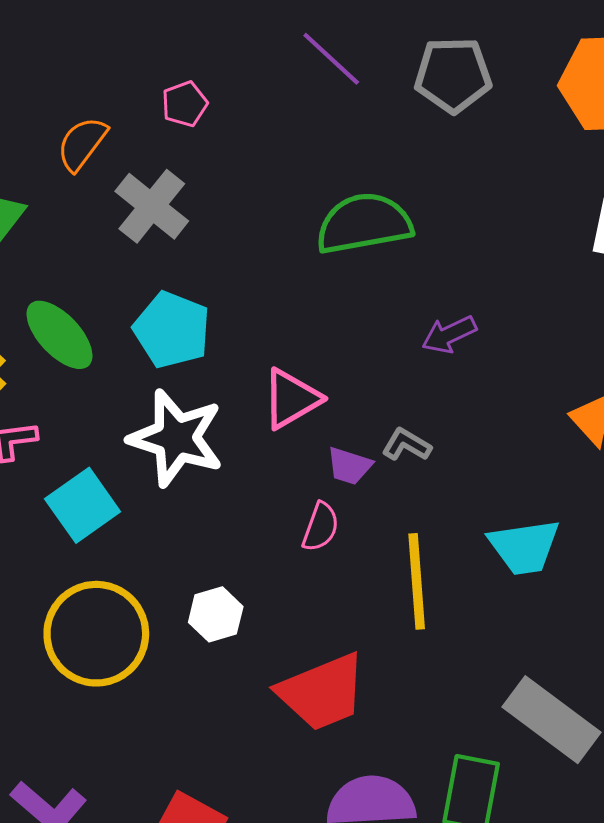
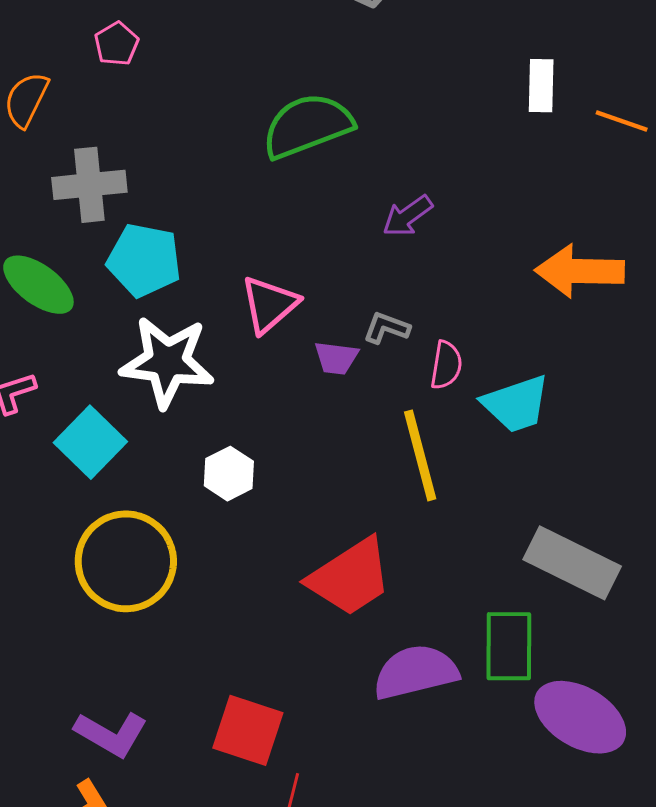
gray cross: (152, 206) -> (89, 185), moved, turned -34
pink semicircle: (321, 527) -> (446, 365), moved
white hexagon: (216, 614) -> (229, 474), moved

